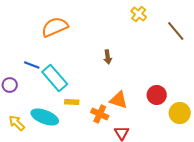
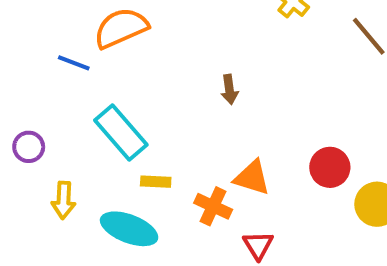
blue line: (32, 65) -> (74, 63), moved
cyan ellipse: (45, 117) -> (129, 229), moved
yellow arrow: (17, 123) -> (64, 200), moved, turned -132

